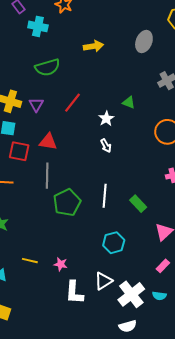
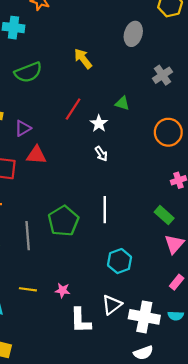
yellow arrow: (93, 46) -> (83, 59), moved, turned -114
red line: (72, 103) -> (73, 109), moved
purple triangle: (36, 105) -> (23, 128), moved, turned 35
gray line: (47, 176) -> (28, 236), moved
green rectangle: (138, 204) -> (164, 215), moved
white cross: (131, 294) -> (144, 317), turned -36

